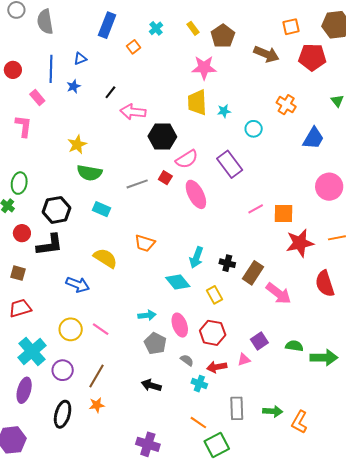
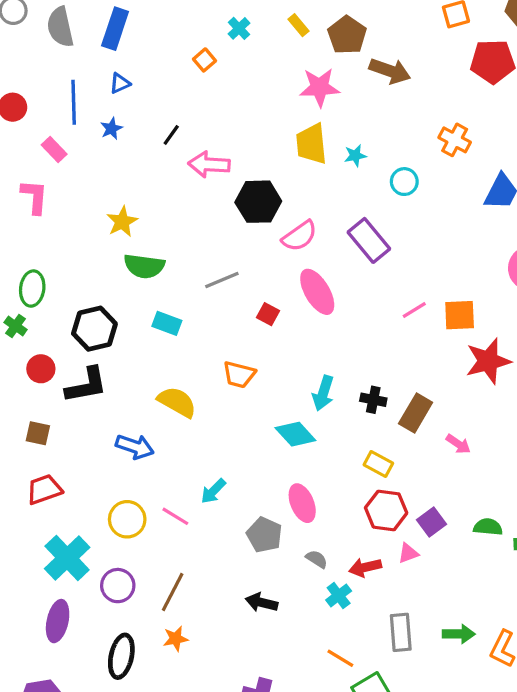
blue rectangle: (107, 25) -> (115, 29), moved
brown arrow: (266, 54) -> (390, 71), moved
red square: (165, 178) -> (268, 314), moved
pink arrow: (279, 293) -> (458, 444), size x0.6
yellow rectangle: (214, 295) -> (378, 464), moved, turned -30
cyan arrow: (147, 315) -> (213, 491), moved, turned 144
red hexagon: (213, 333) -> (386, 510), moved
cyan cross: (199, 384) -> (339, 595), turned 35

